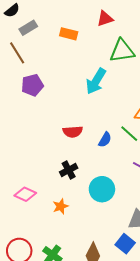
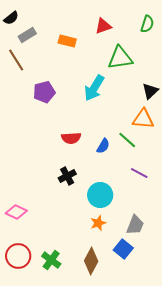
purple pentagon: (32, 85) -> (44, 92), moved
pink diamond: (25, 194) -> (16, 212), moved
orange star: (61, 206) -> (98, 223), moved

